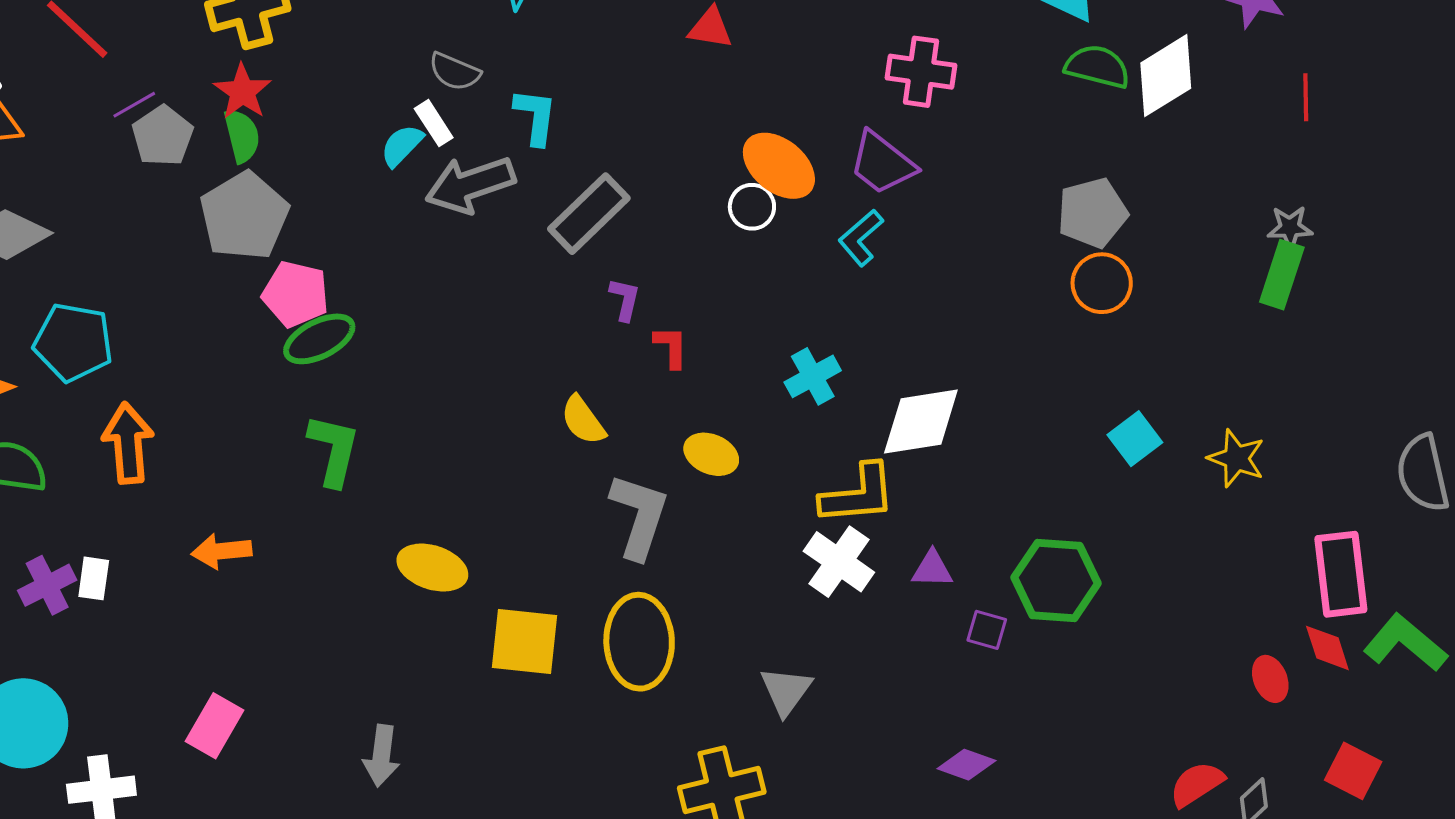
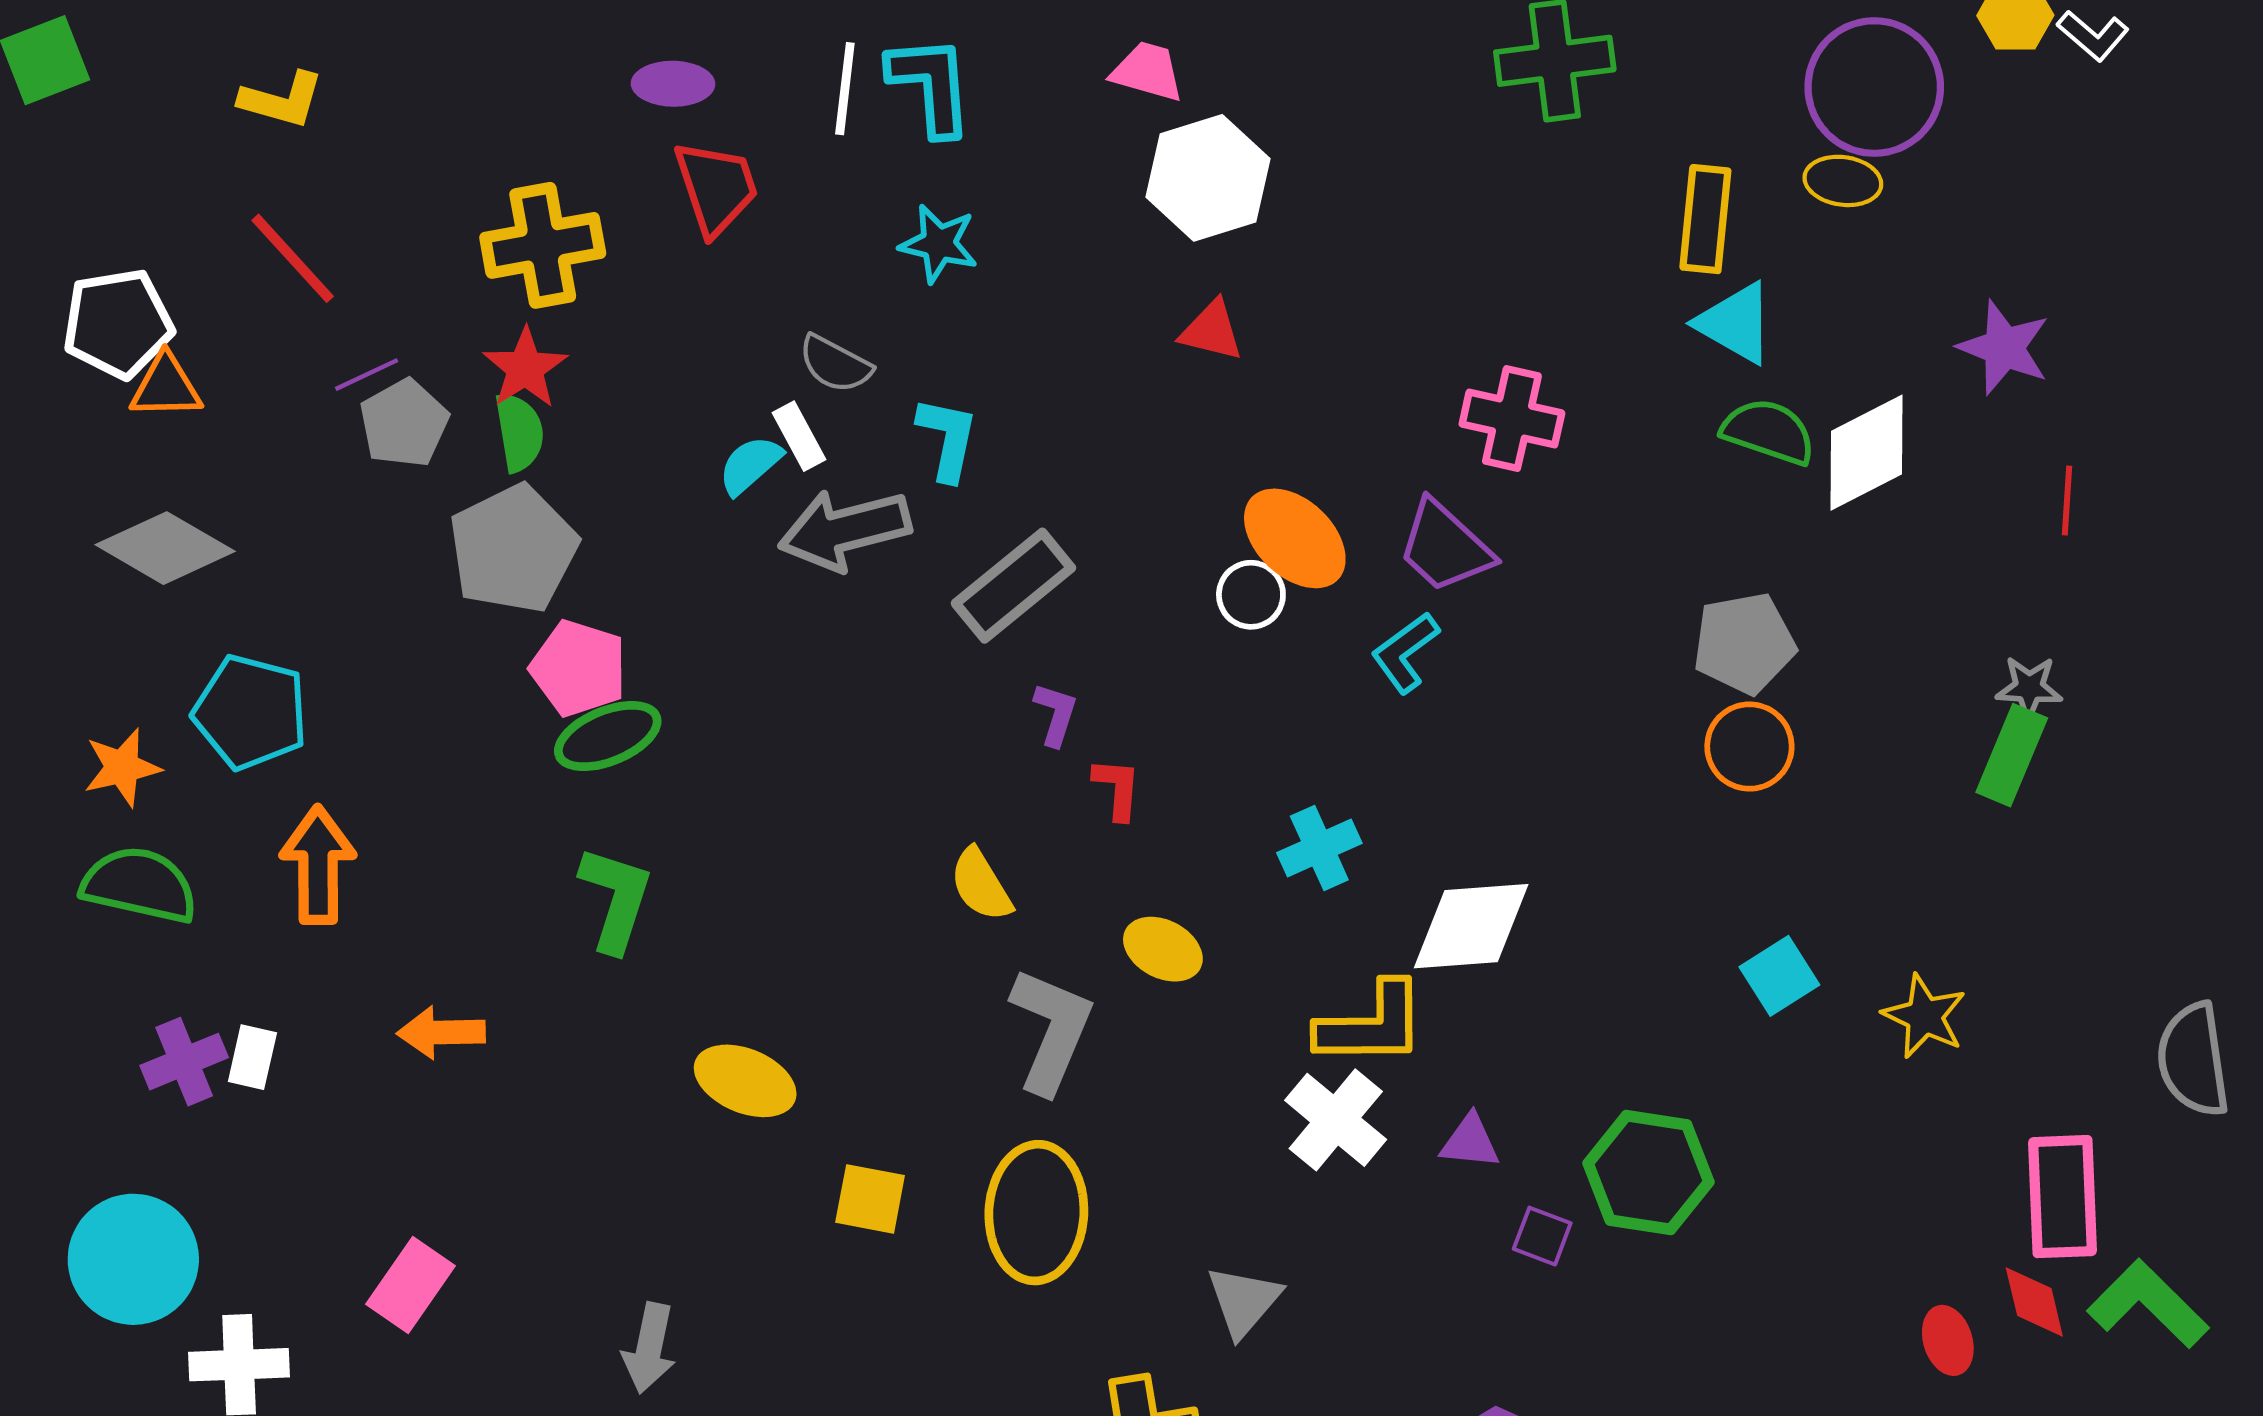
yellow square: (524, 641) -> (870, 1199), size x0.7

